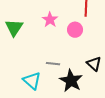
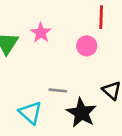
pink star: (50, 20) -> (41, 33), moved

